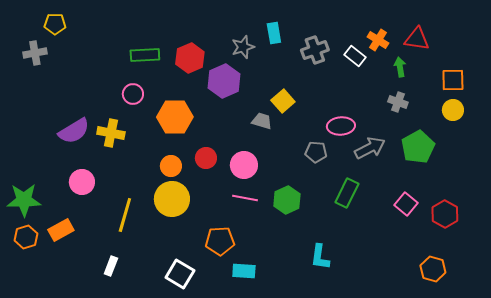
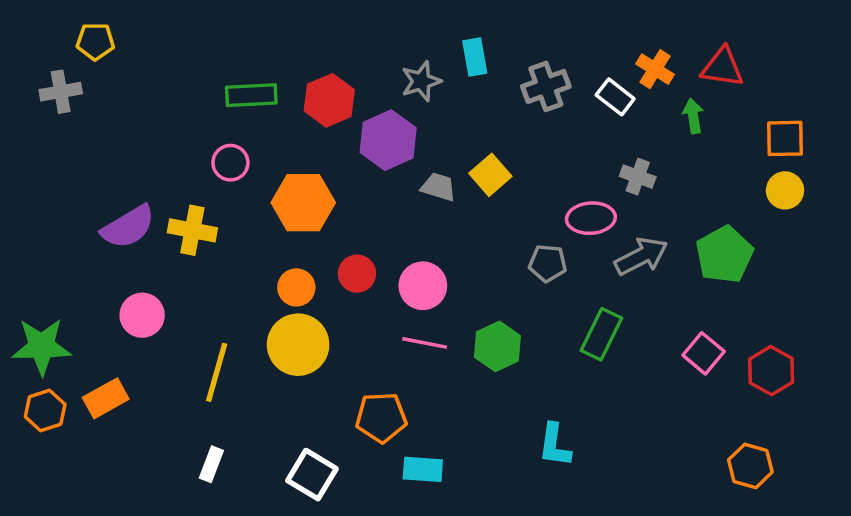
gray cross: (398, 102) -> (638, 177), moved
gray trapezoid: (262, 121) -> (438, 187), moved
white rectangle: (111, 266) -> (211, 464), moved

